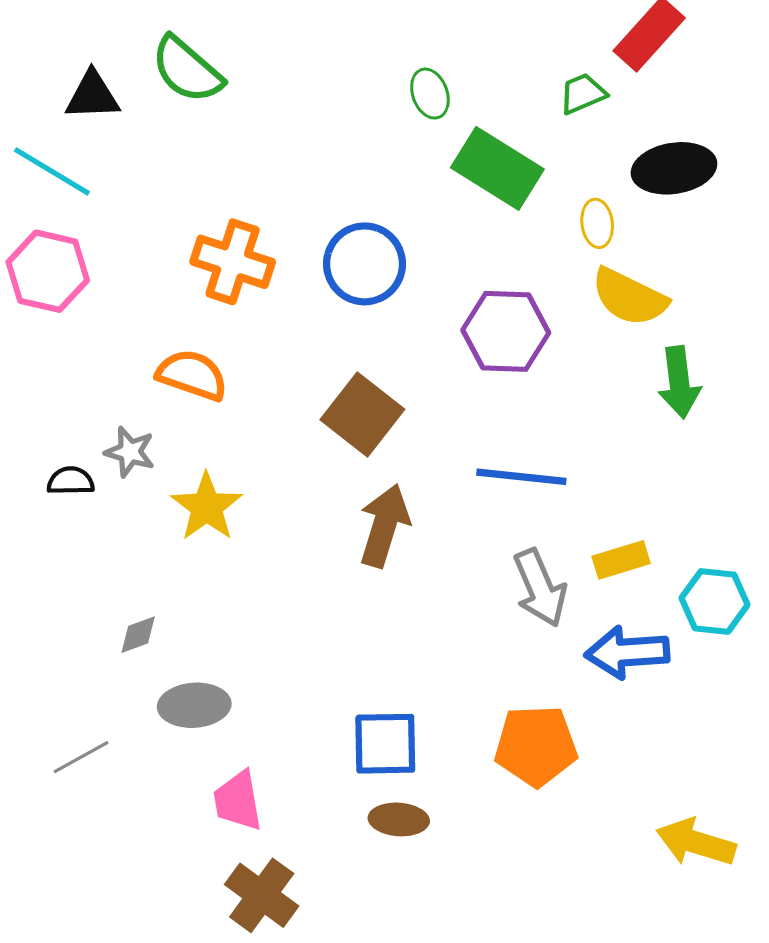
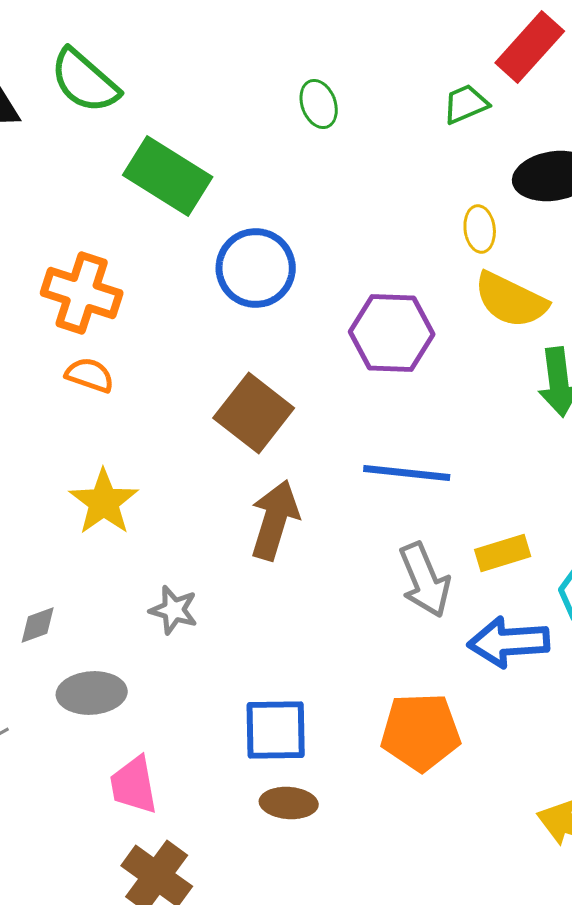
green rectangle: (497, 168) -> (168, 176), moved
orange cross: (233, 262) -> (82, 293), moved
orange semicircle: (192, 375) -> (90, 375), size x0.7
gray star: (130, 452) -> (174, 610), moved

